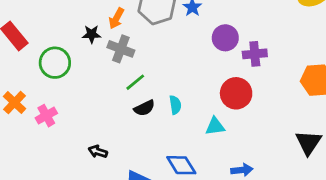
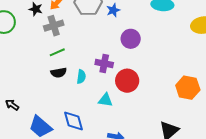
gray cross: (121, 49) -> (54, 26), turned 36
purple cross: (255, 54) -> (104, 64), moved
black arrow: (98, 152) -> (12, 105), moved

